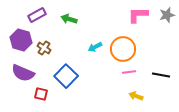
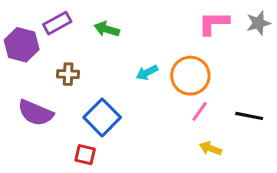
purple hexagon: (21, 40) -> (22, 45), moved
brown cross: (44, 48) -> (68, 74), turned -32
pink line: (129, 72) -> (200, 111), turned -48
red square: (41, 94) -> (85, 155), moved

